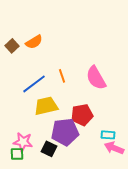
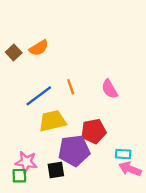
pink semicircle: (96, 78) -> (110, 89), size x0.7
black square: (49, 149) -> (56, 170), turned -35

